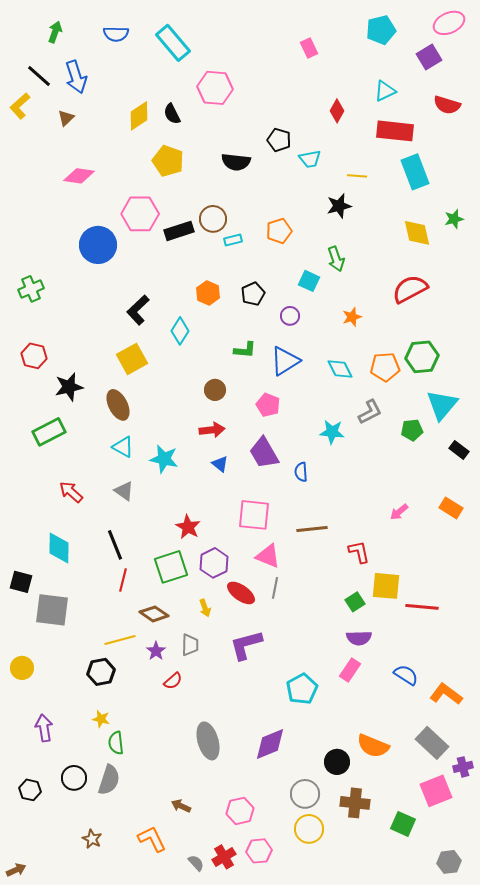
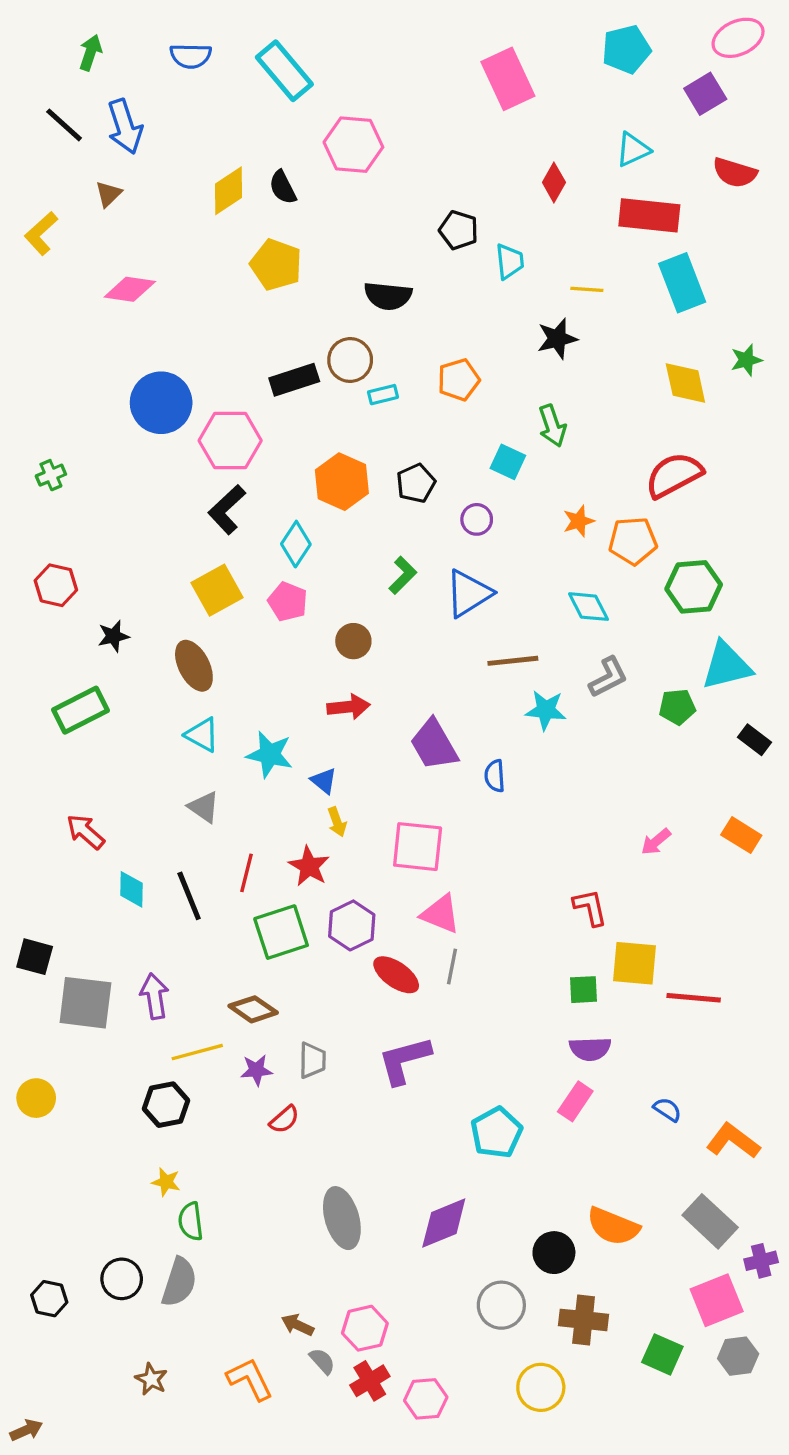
pink rectangle: (309, 48) -> (508, 79), size x1.8
yellow L-shape: (20, 106) -> (41, 233), moved
cyan trapezoid: (310, 159) -> (510, 261), turned -85
black semicircle: (236, 162) -> (388, 296), moved
pink hexagon: (140, 214) -> (230, 441), moved
green cross: (31, 289) -> (51, 475), size x0.7
orange hexagon: (208, 293) -> (342, 482), size x1.4
green L-shape: (245, 350) -> (403, 575), turned -50
orange pentagon: (385, 367) -> (633, 541), moved
cyan diamond: (340, 369) -> (588, 607), moved
black star: (69, 387) -> (113, 636), size x0.7
pink pentagon: (268, 405) -> (288, 602), moved
cyan triangle: (442, 405) -> (727, 666), turned 36
blue triangle: (220, 464) -> (324, 781), moved
red arrow: (71, 492) -> (85, 832), moved
brown line: (312, 529) -> (513, 661), moved
cyan diamond: (59, 548) -> (131, 889), moved, size x0.7
red line: (123, 580) -> (247, 873), moved
green square: (355, 602) -> (584, 990), turned 30
yellow arrow: (205, 608) -> (337, 822), moved
purple star: (156, 651) -> (256, 1070), turned 30
blue semicircle: (406, 675) -> (667, 1110), size x0.7
purple arrow: (44, 728) -> (155, 996), moved
pink hexagon: (240, 811) -> (365, 1328), moved
yellow circle: (309, 829) -> (541, 1387), moved
red cross: (224, 857) -> (370, 1381), moved
gray hexagon: (449, 862) -> (738, 1356), moved
gray semicircle: (196, 863) -> (322, 1361), moved

